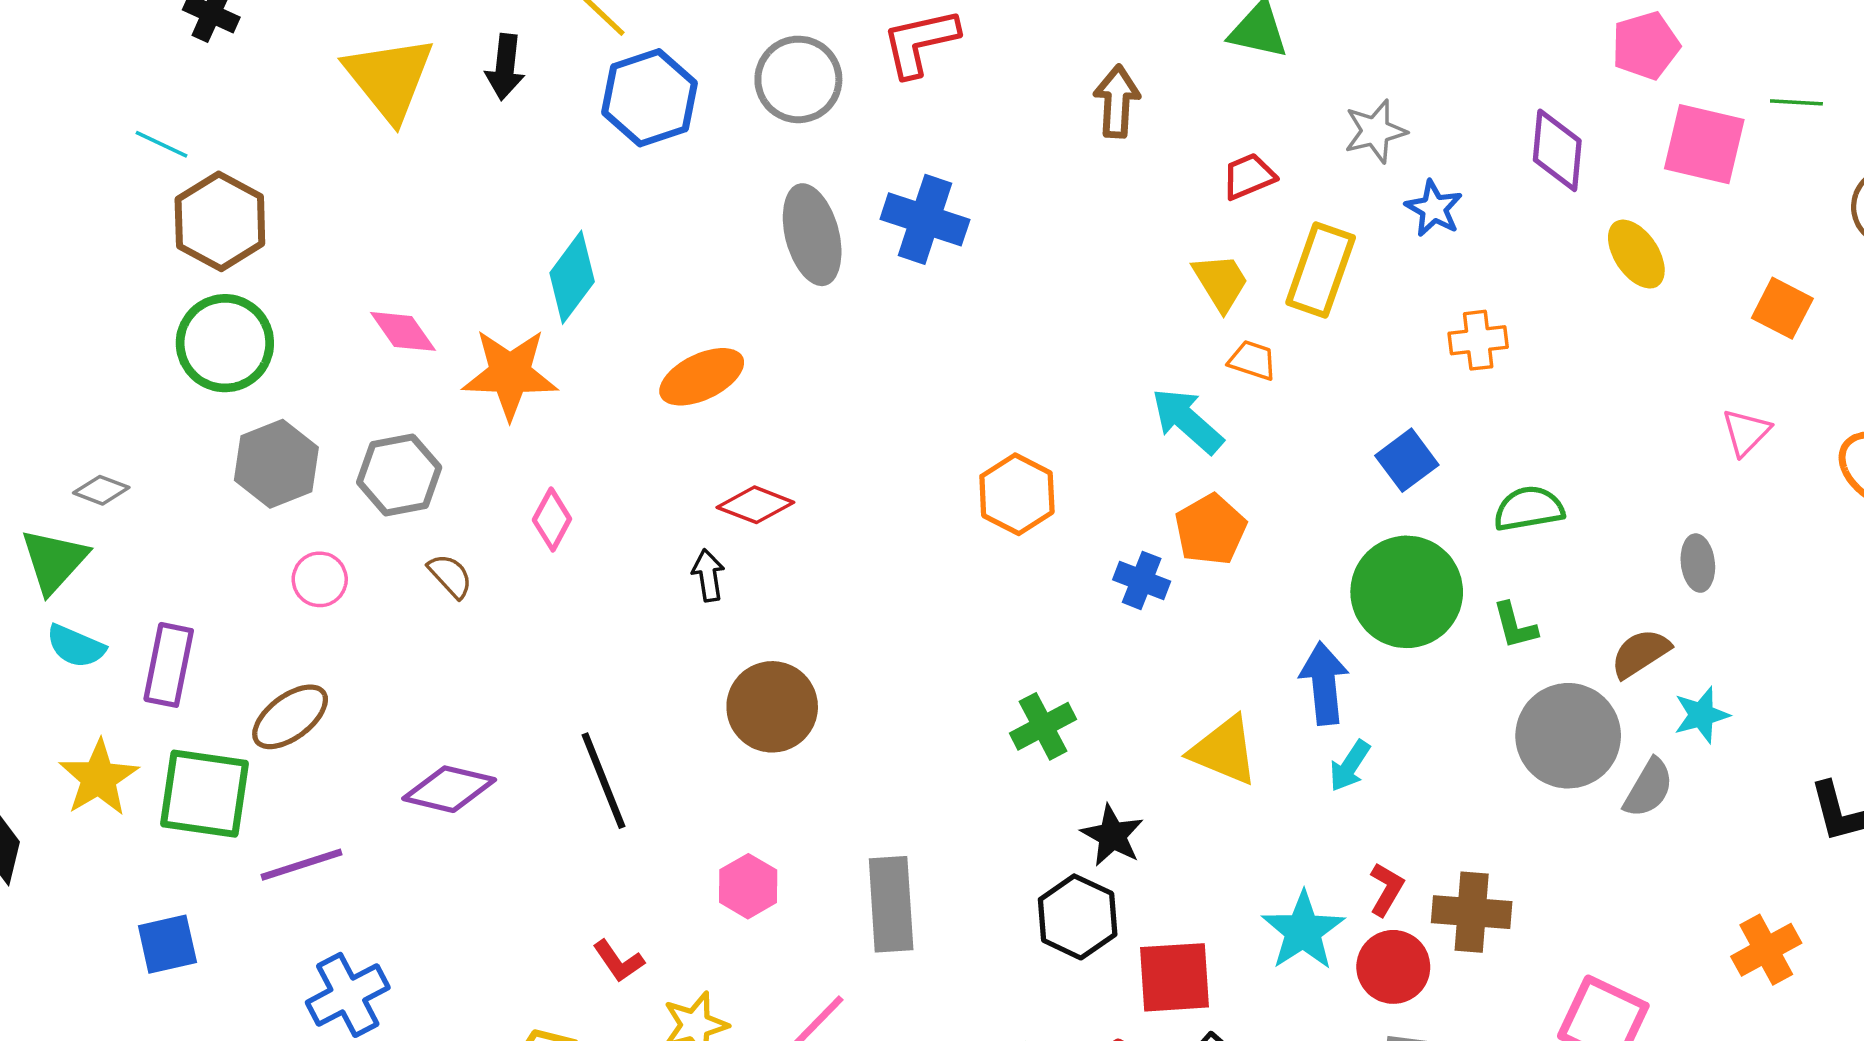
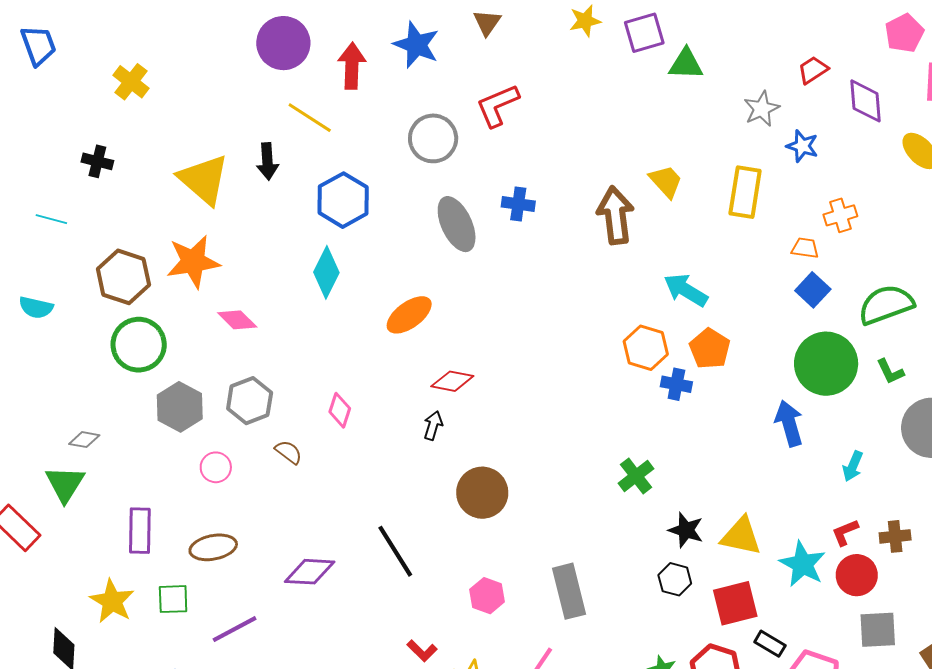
blue hexagon: (649, 98) -> (343, 200), moved
brown arrow: (1117, 101) -> (615, 215), moved, size x1.4
cyan line: (161, 144) -> (51, 219), moved
red trapezoid: (1249, 176) -> (813, 70), moved
blue cross: (925, 219) -> (518, 204), size x0.7
yellow trapezoid: (1221, 282) -> (666, 181), moved
orange trapezoid: (1252, 360) -> (805, 248), moved
orange star: (510, 374) -> (193, 262), moved
orange hexagon: (1017, 494) -> (646, 348), moved
green semicircle: (1529, 509) -> (886, 305), size x1.4
black arrow: (708, 575) -> (433, 426), turned 36
cyan semicircle: (76, 646) -> (36, 307), moved
brown ellipse: (290, 717) -> (213, 547), turned 36
yellow triangle: (1224, 751) -> (741, 536), moved
cyan arrow: (1350, 766) -> (853, 466), moved
green square: (205, 794) -> (173, 599), size x0.6
red L-shape: (1386, 889) -> (845, 532), turned -132
brown cross: (1472, 912) -> (895, 536), size x0.7
black hexagon: (1078, 917) -> (675, 579), size x0.7

